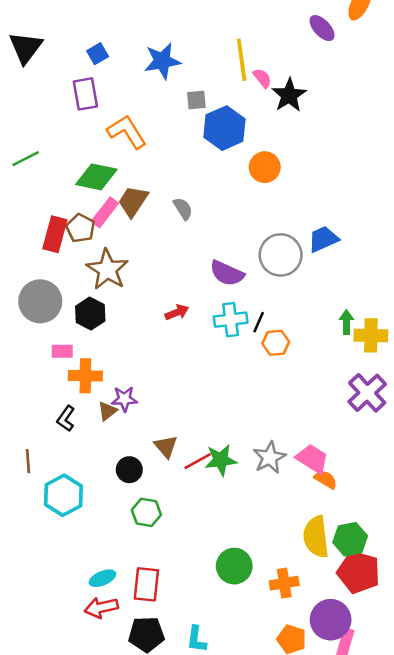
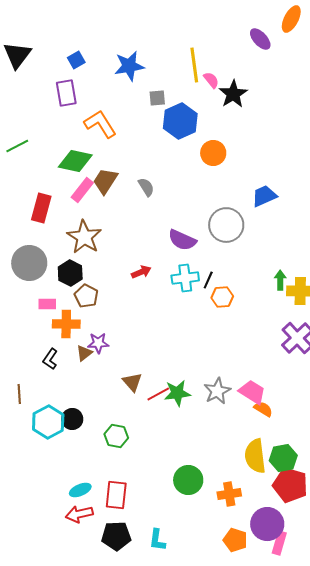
brown pentagon: (81, 228) -> (86, 296), moved
blue trapezoid: (323, 239) -> (264, 196), moved
black circle: (129, 470) -> (72, 419), moved

